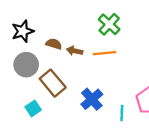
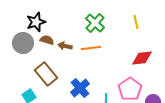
black star: (23, 31) -> (36, 22), moved
gray circle: (26, 65) -> (23, 43), moved

